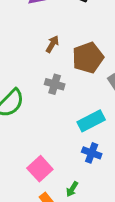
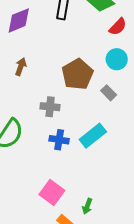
brown arrow: (52, 44) -> (21, 67), moved
blue cross: (92, 153) -> (59, 140), moved

